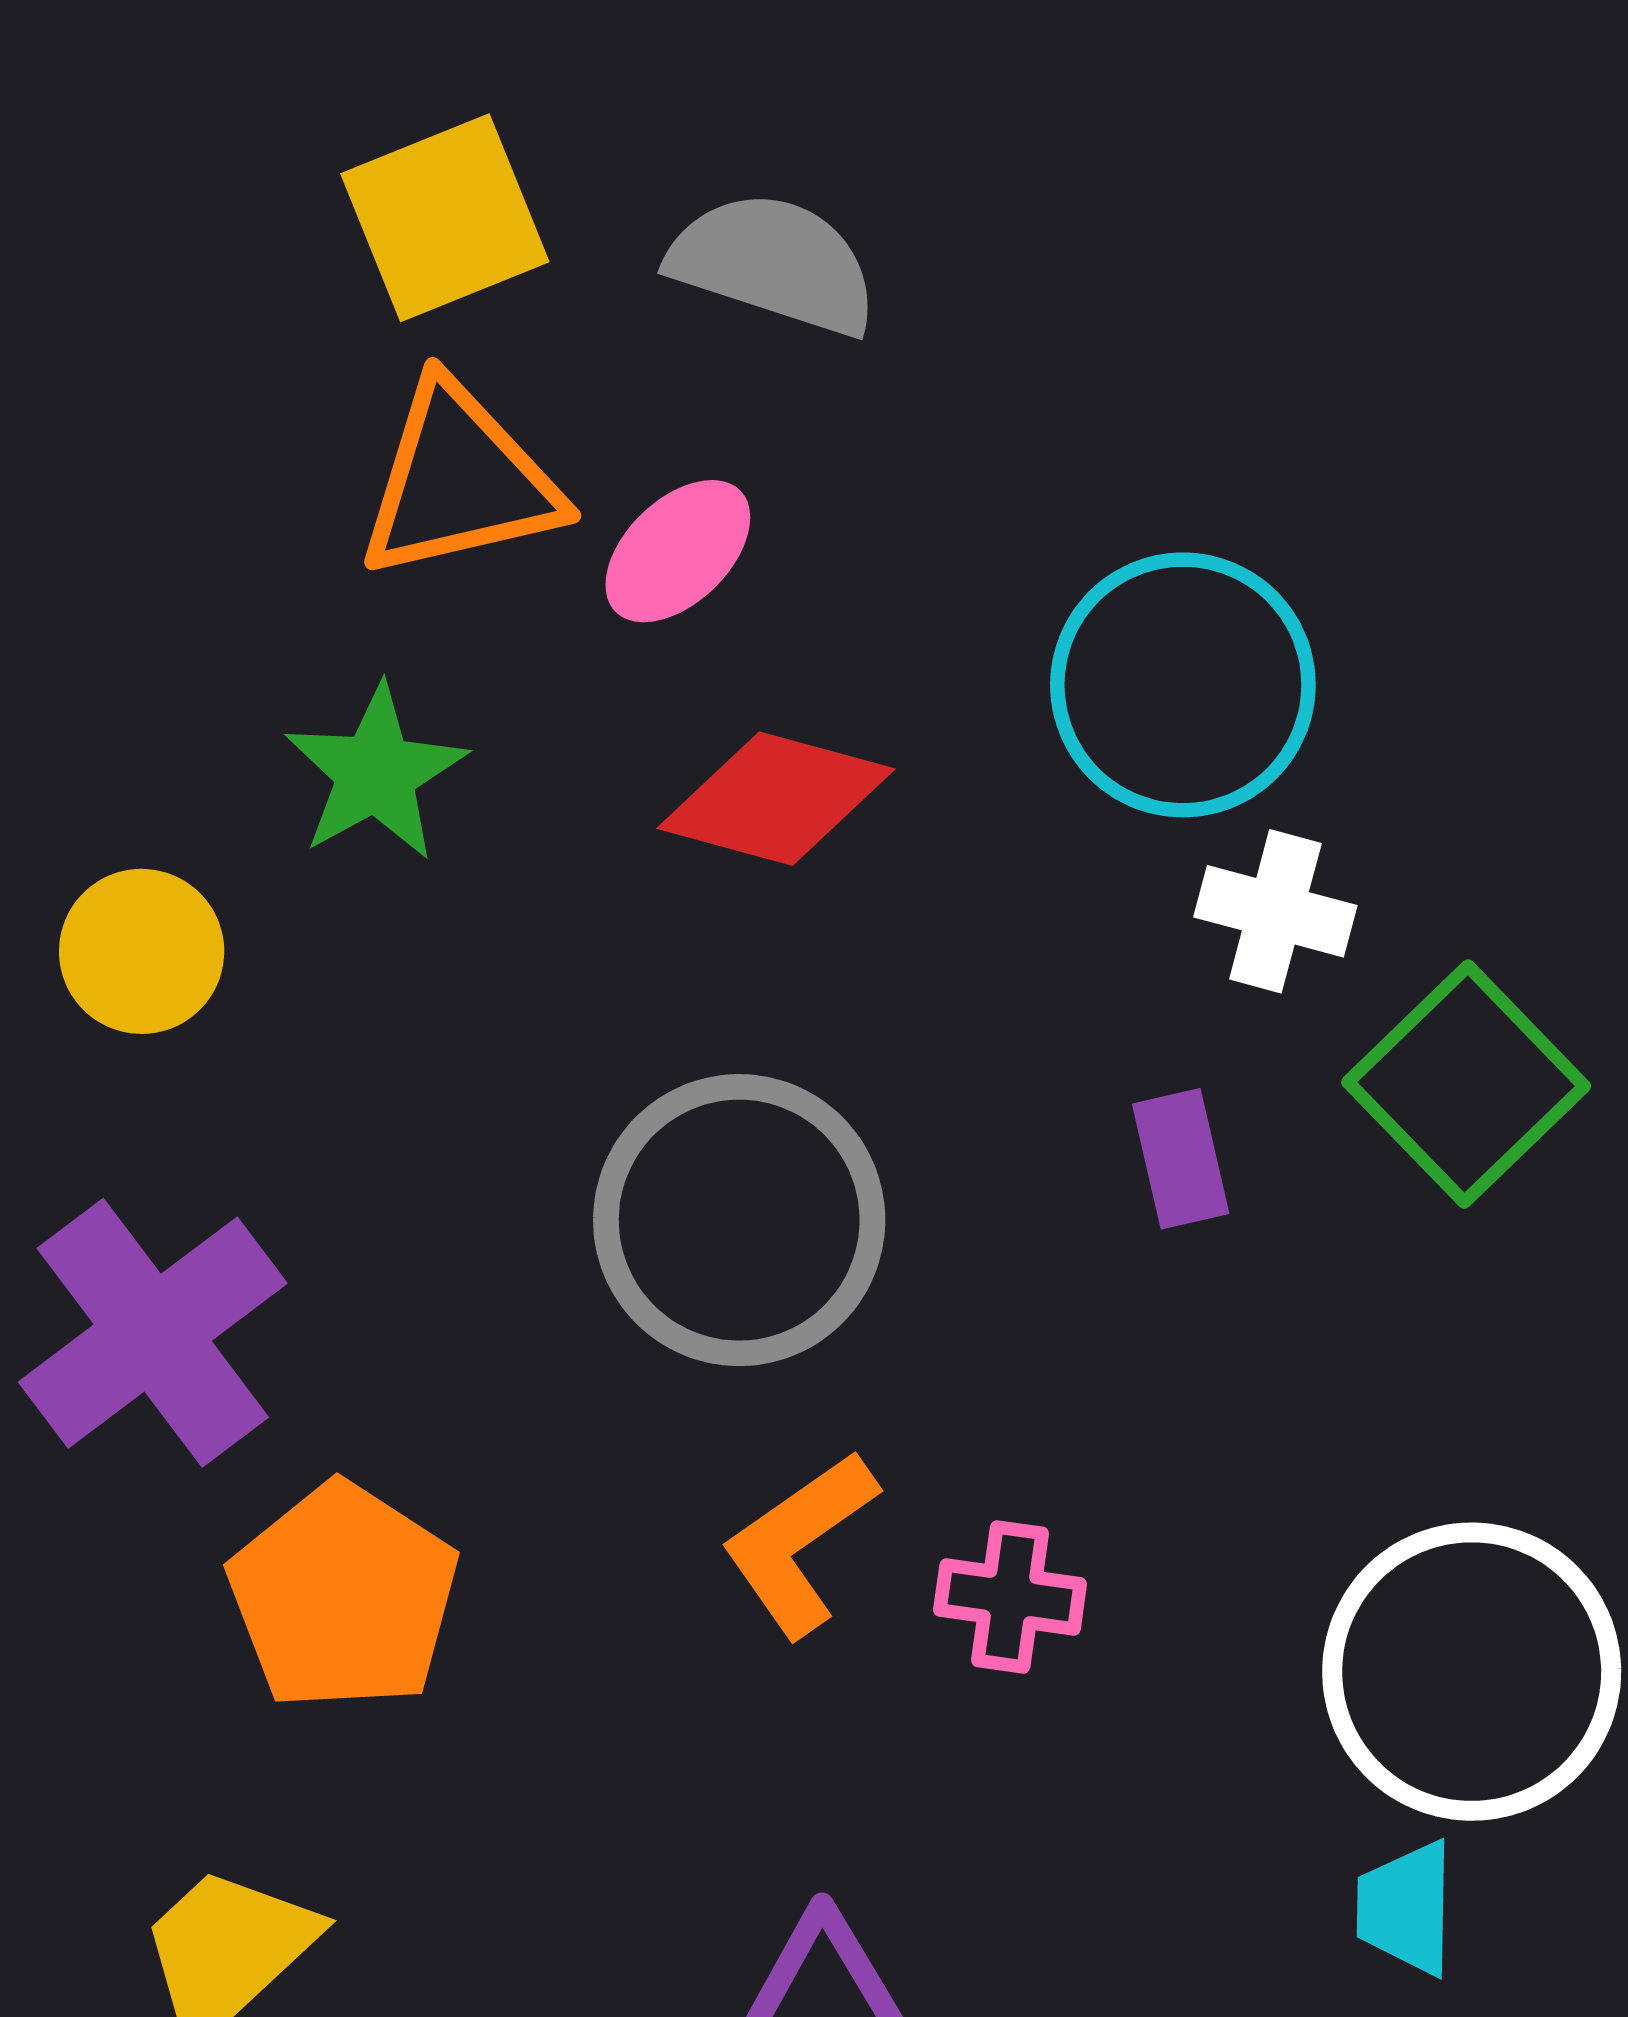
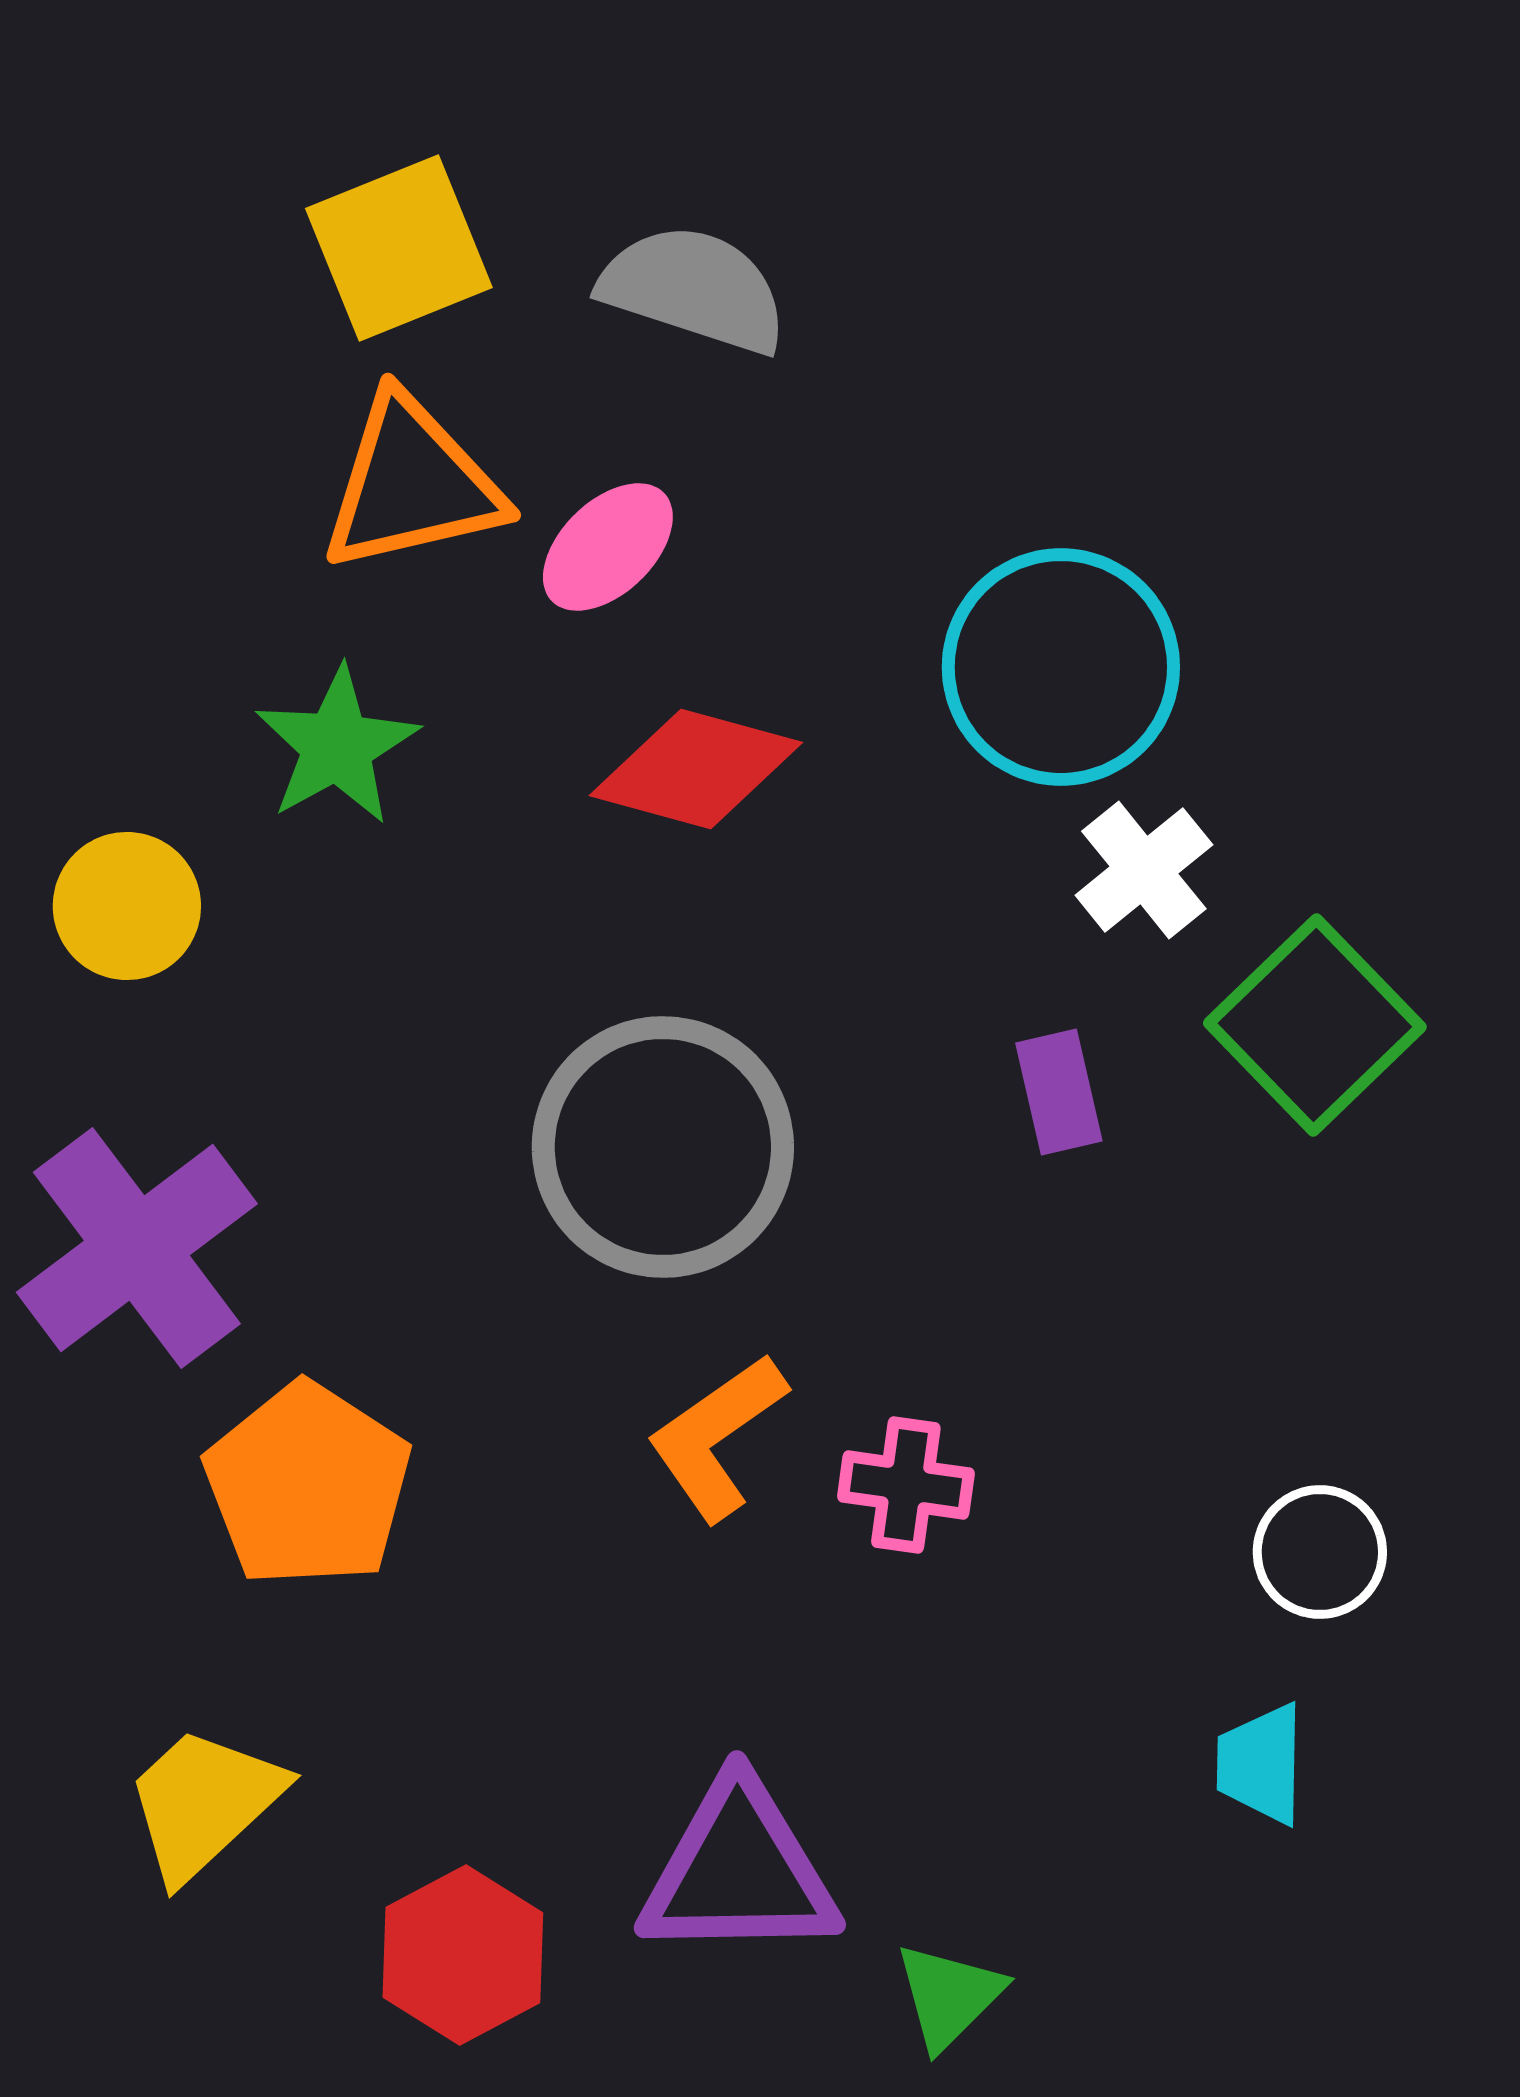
white cross: (1275, 911) -> (1144, 870), turned 36
white circle: (1472, 1672) -> (1320, 1552), size x0.5

